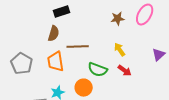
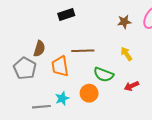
brown semicircle: (54, 34) -> (39, 49), moved
red arrow: (125, 71) -> (132, 86), moved, turned 120

